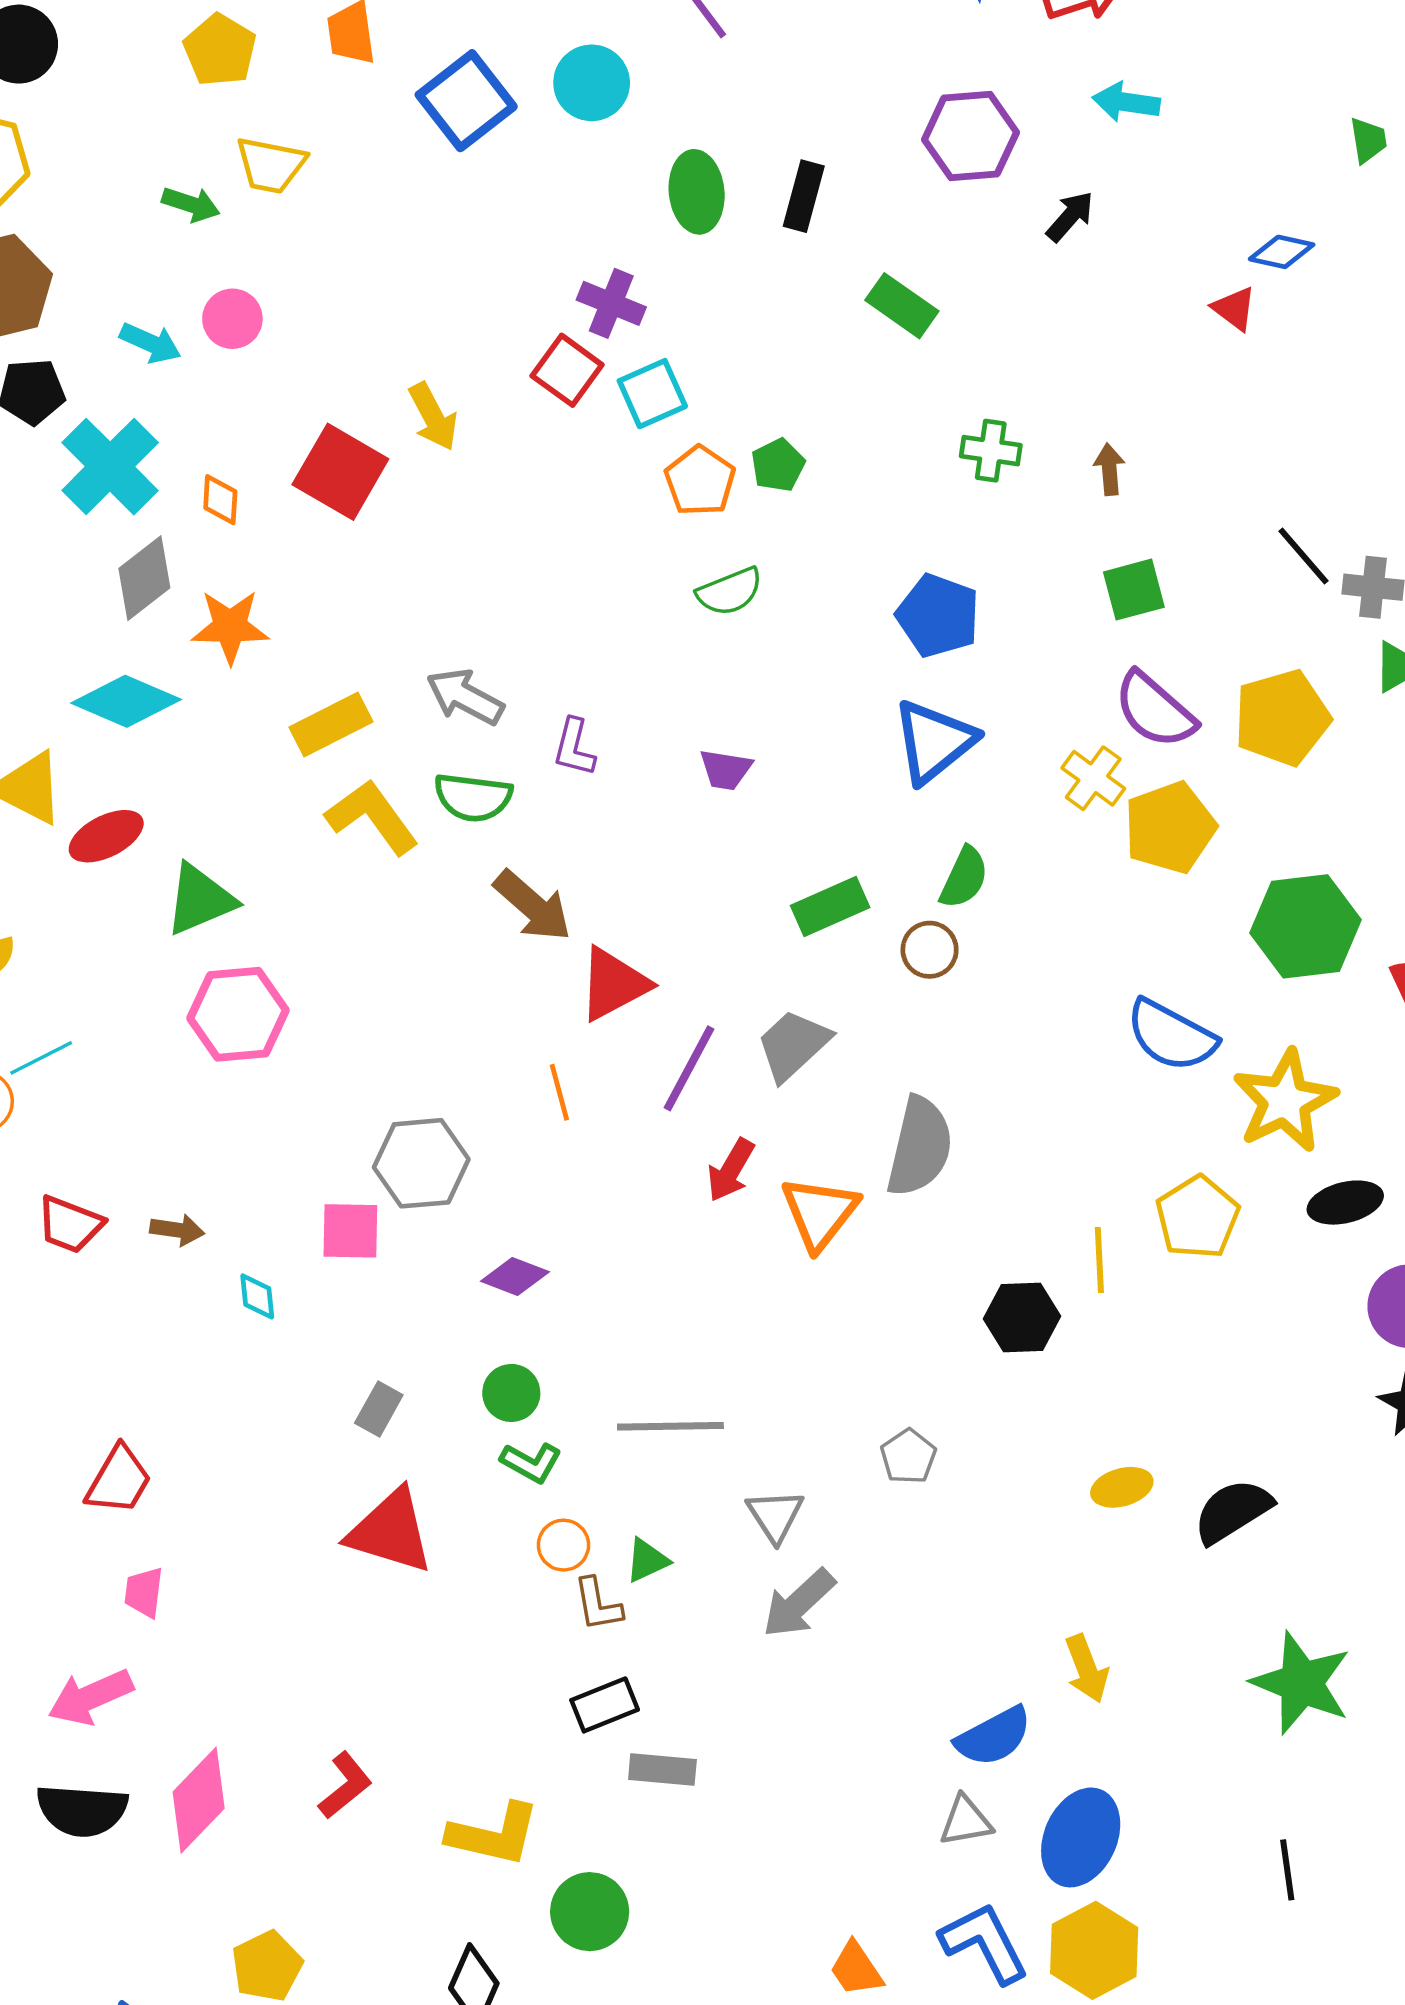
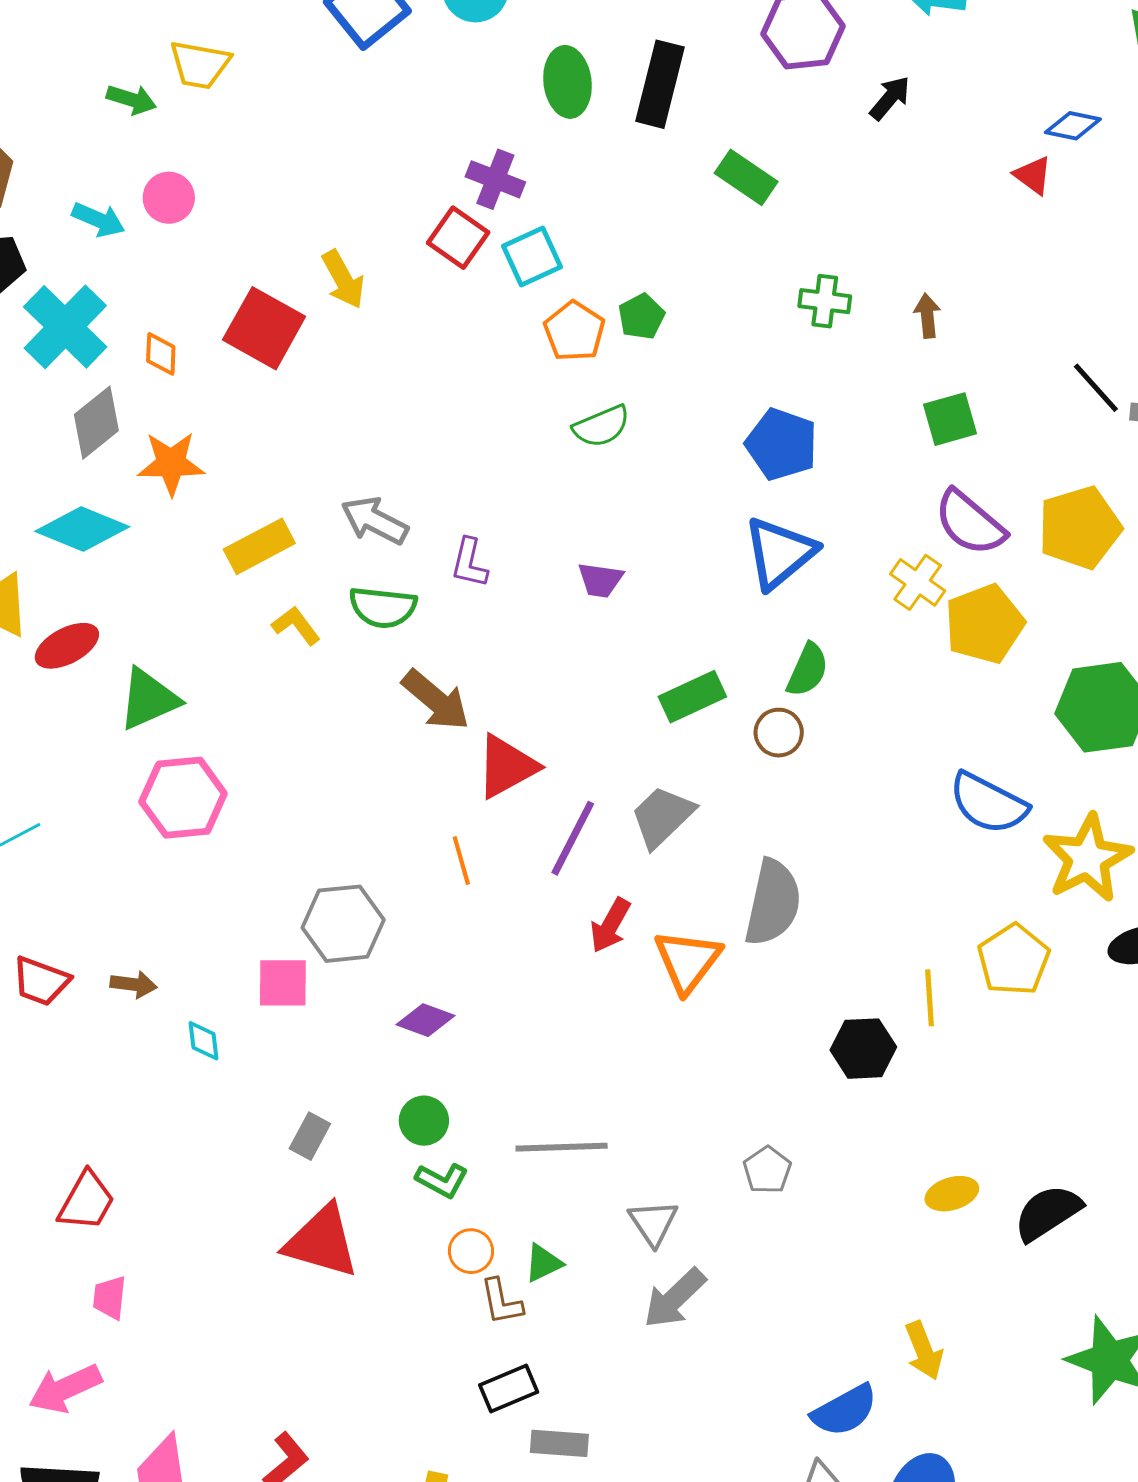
black rectangle: (804, 196) -> (660, 84), size x1.4
yellow L-shape: (372, 817) -> (296, 626), size x0.6

